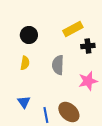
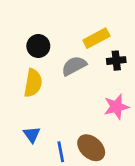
yellow semicircle: (25, 63) -> (33, 83), size x1.5
gray semicircle: (58, 65) -> (74, 66), moved, turned 60

